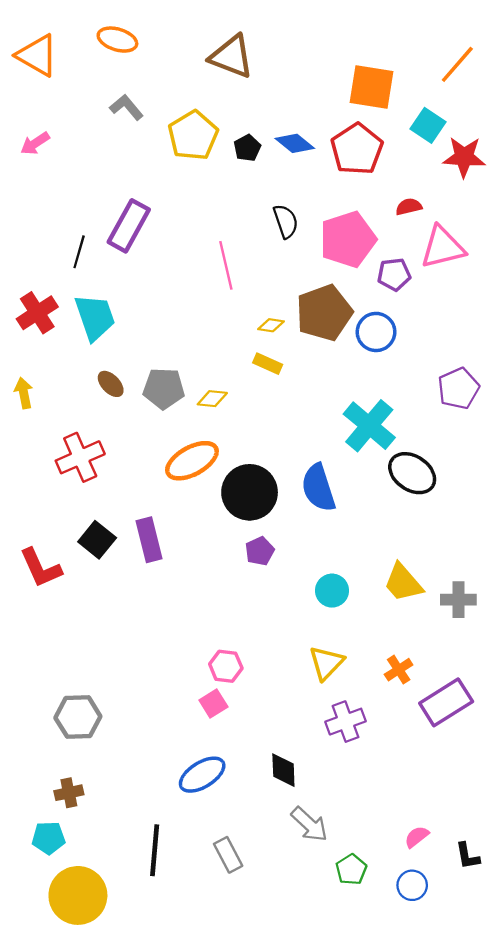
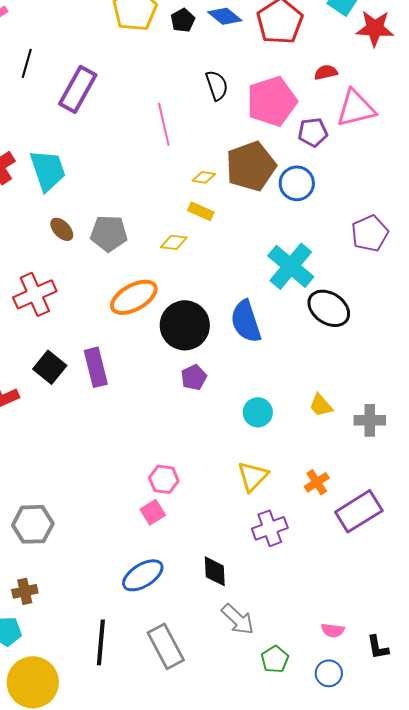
black line: (79, 252) -> (27, 63), moved
yellow diamond: (212, 399) -> (174, 242), moved
yellow trapezoid: (403, 583) -> (321, 405), size x0.7
pink semicircle: (417, 837) -> (333, 630), turned -135
gray rectangle: (228, 855) -> (166, 646), size x1.4

